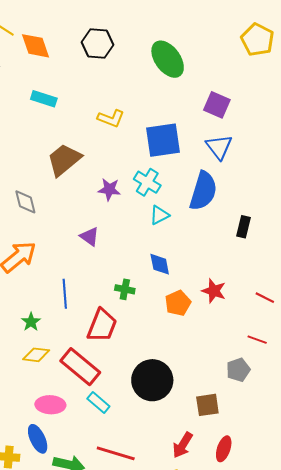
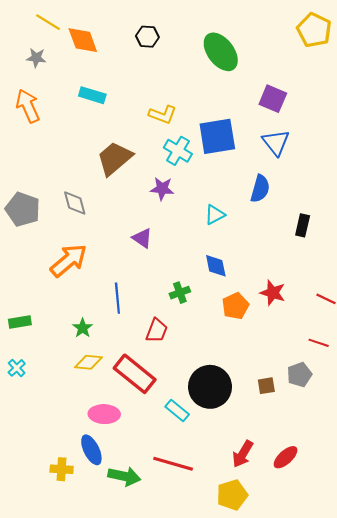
black hexagon: (98, 43) -> (147, 37), size x0.7
cyan cross: (147, 182) -> (178, 151), moved
blue semicircle: (203, 191) -> (260, 189), size x0.7
green cross: (125, 289) -> (180, 293), turned -30
red trapezoid: (102, 325) -> (157, 331), size x0.7
cyan rectangle: (98, 402) -> (177, 410), moved
brown square: (207, 405) -> (266, 386), moved, size x0.7
red ellipse: (224, 449) -> (286, 457), turned 30

